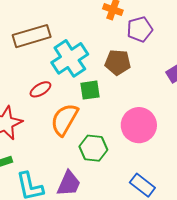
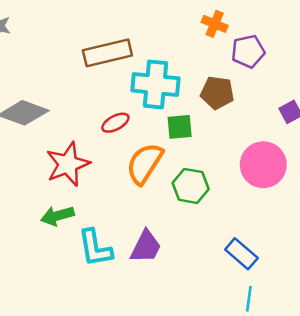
cyan cross: (70, 58) -> (155, 84), turned 36
pink circle: (139, 125) -> (263, 165), moved
green hexagon: (93, 148) -> (191, 186), moved

